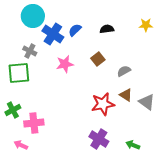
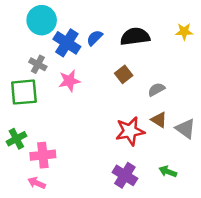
black semicircle: (107, 29) -> (135, 37), size x1.6
pink star: (65, 64) -> (69, 81), moved
pink arrow: (21, 145) -> (37, 183), moved
green arrow: (133, 145) -> (168, 172), moved

